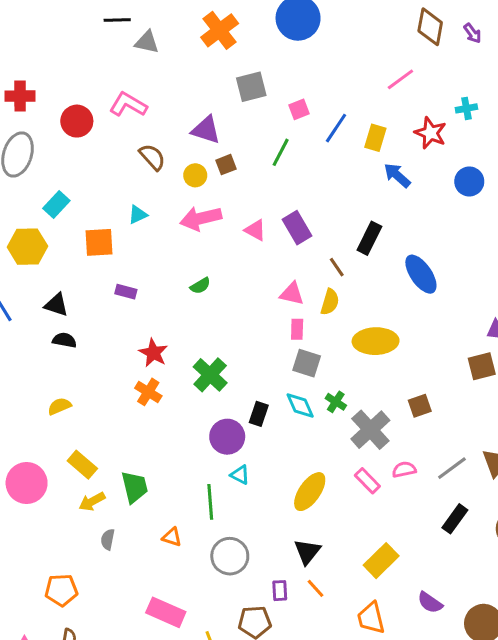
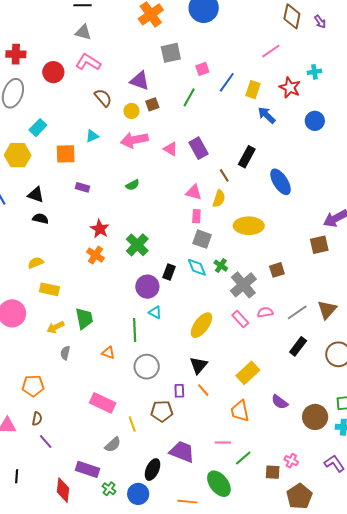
gray triangle: (147, 42) -> (83, 32), moved
yellow rectangle: (82, 465) -> (49, 289), moved, turned -30

